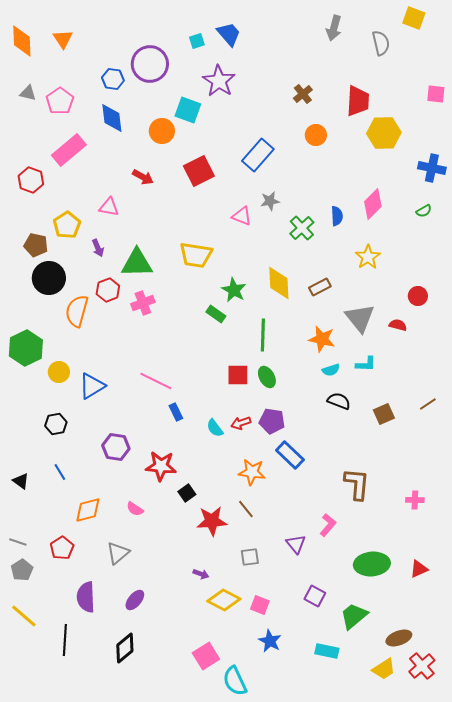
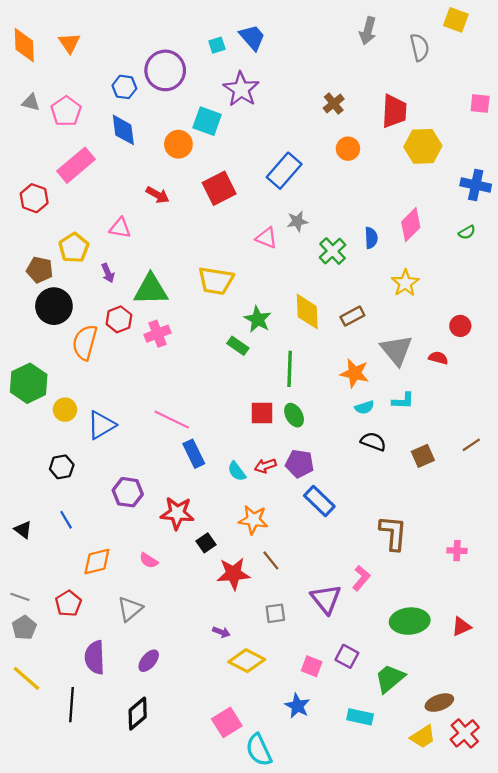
blue rectangle: (176, 412) -> (194, 454), size x1.4
orange star: (252, 472) -> (253, 520), moved
purple triangle: (296, 544) -> (326, 599), size x1.4
pink square: (260, 605) -> (312, 666), moved

